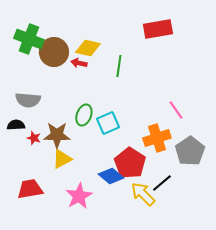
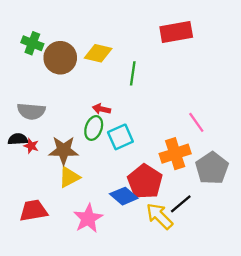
green cross: (29, 39) -> (32, 43), size x0.7
red arrow: (79, 63) -> (101, 109), moved
red star: (34, 138) -> (31, 146), moved

